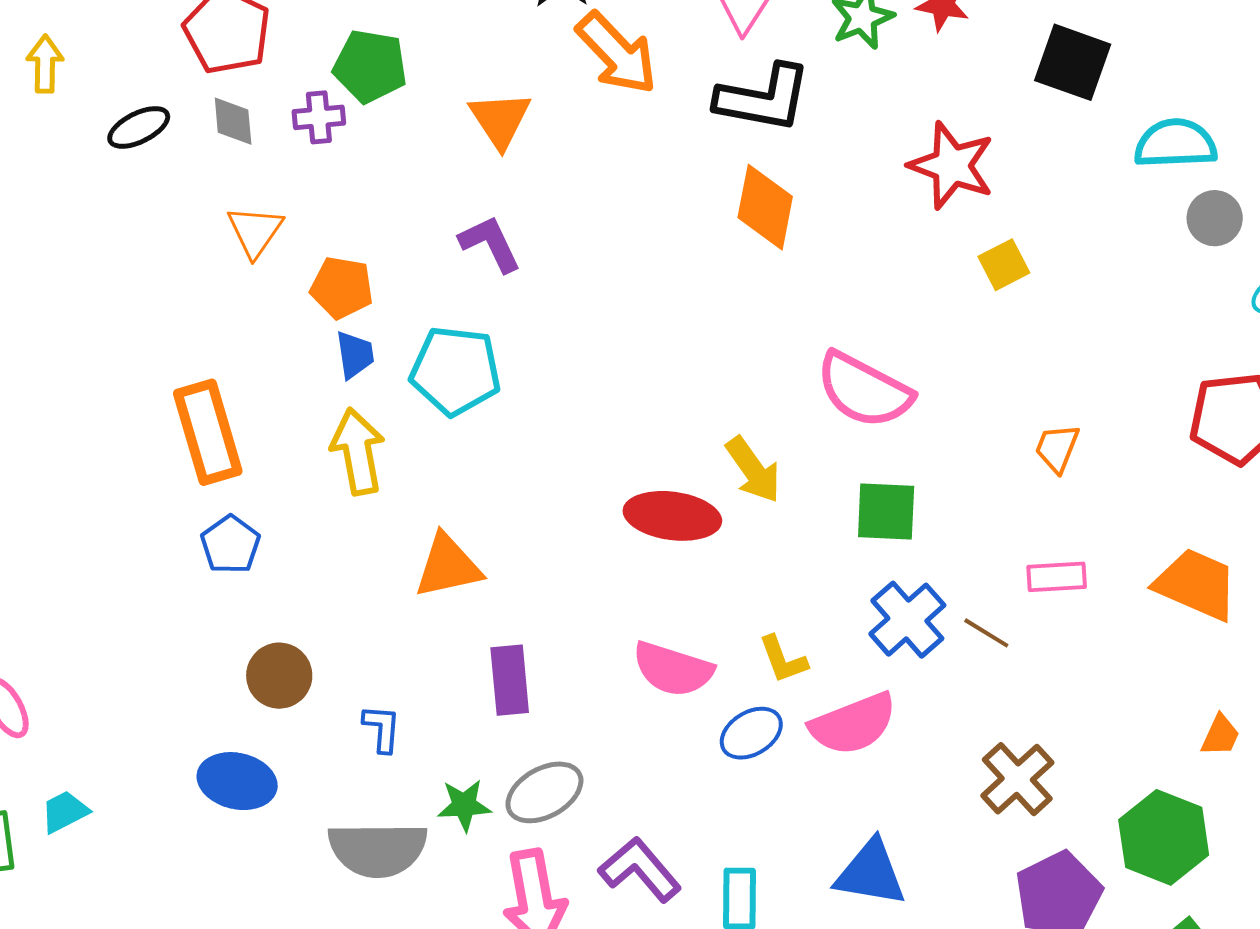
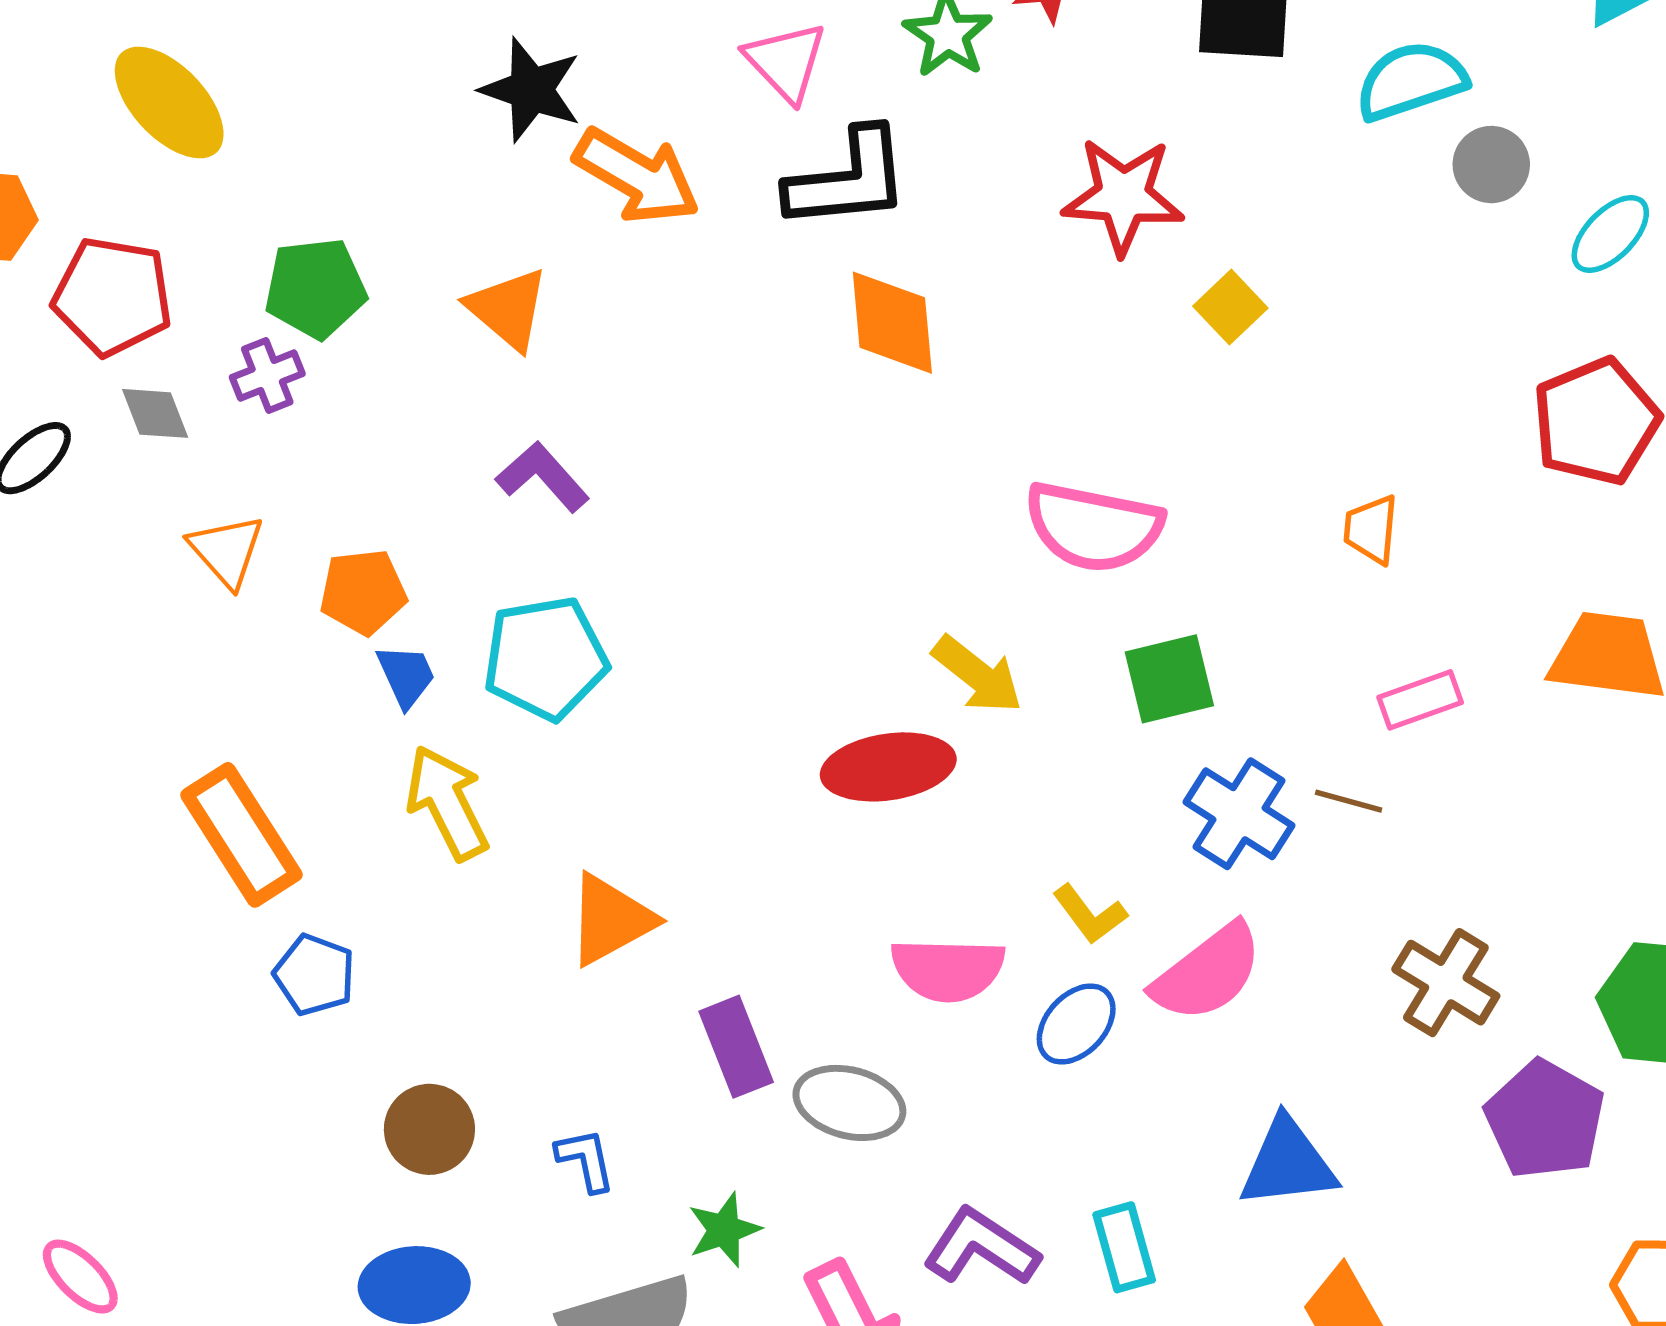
gray ellipse: (544, 792) -> (849, 1103), moved, turned 60

